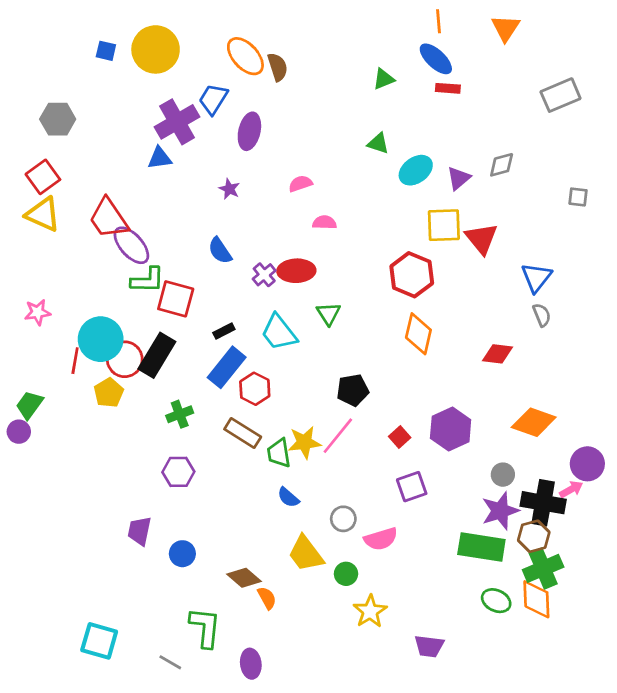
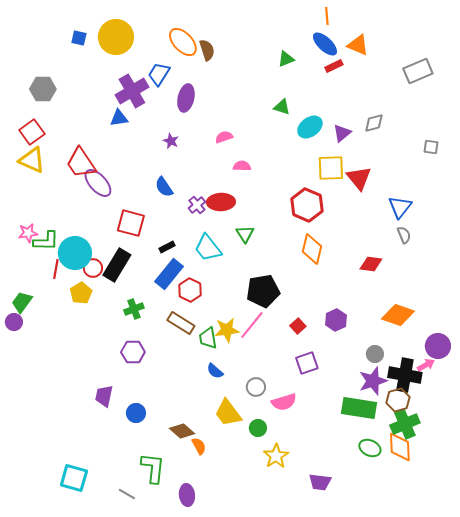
orange triangle: (506, 28) -> (358, 45), moved, turned -40
red rectangle: (448, 88) -> (334, 66), turned -30
green L-shape: (148, 280) -> (46, 241), moved
red circle: (125, 359) -> (93, 268), size x0.7
black pentagon: (353, 390) -> (263, 291), size x1.4
purple hexagon: (451, 429) -> (336, 320), size x0.7

